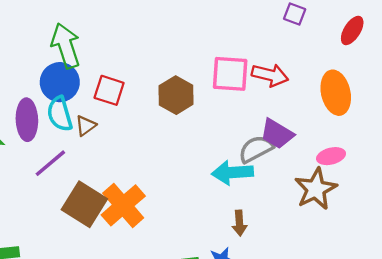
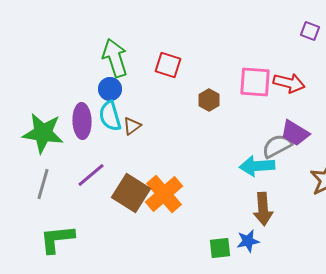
blue circle: (60, 82) -> (110, 89), size x0.7
red square: (109, 90) -> (168, 65), moved
brown hexagon: (176, 95) -> (209, 100), size x0.7
purple line: (50, 163) -> (91, 175), moved
brown arrow: (239, 223) -> (263, 209), size x1.5

